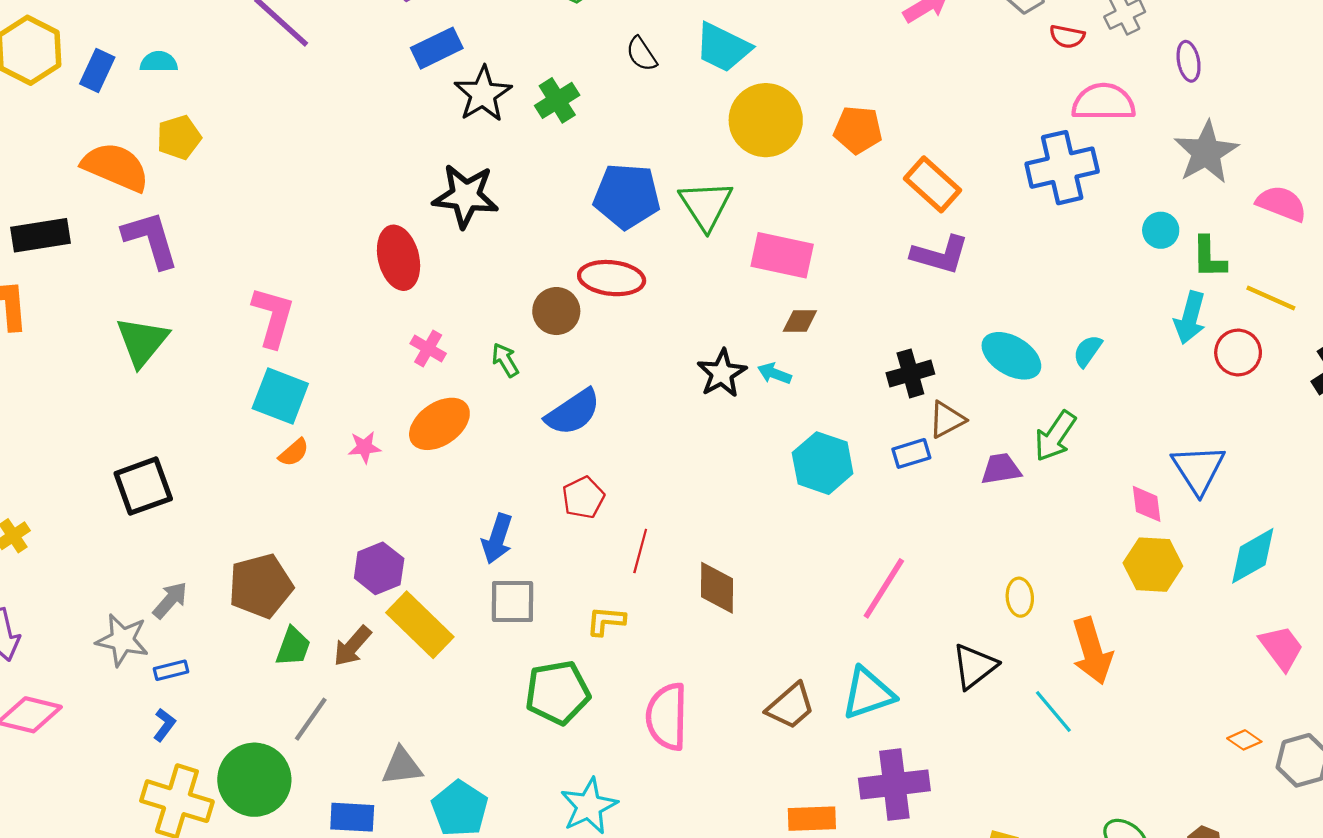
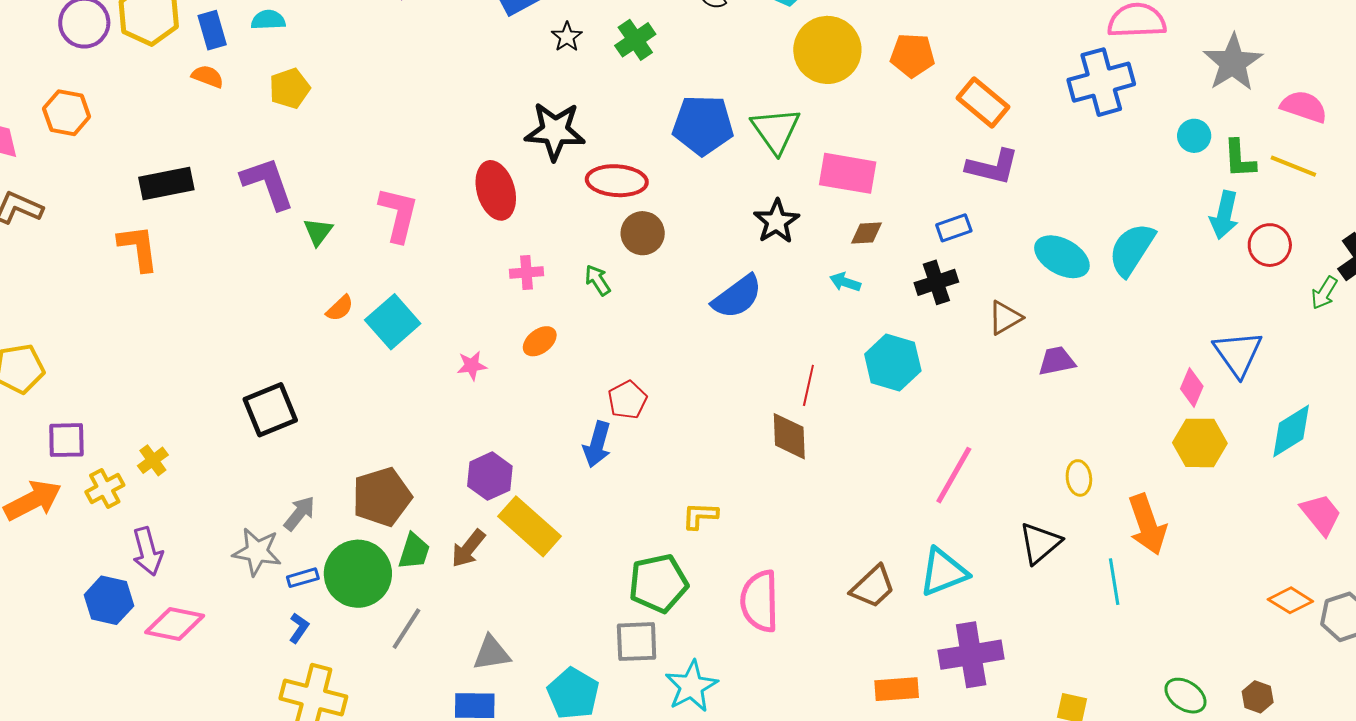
blue rectangle: (97, 70) -> (212, 30), turned -39
black star: (483, 94) -> (567, 37), size x0.6
orange semicircle: (116, 167) -> (208, 76), moved, size x0.5
red ellipse: (612, 278) -> (617, 181), moved
yellow line: (1271, 298) -> (1293, 166), moved
pink L-shape: (273, 317) -> (398, 214), moved
green triangle: (142, 341) -> (318, 232), moved, size x0.6
pink cross: (428, 348) -> (526, 273), turned -32
cyan semicircle: (1088, 351) -> (1132, 249), size x1.8
black star: (722, 373) -> (776, 221), moved
black cross: (910, 373) -> (936, 282), moved
cyan square: (280, 396) -> (393, 322), turned 30
blue semicircle: (573, 412) -> (737, 297), moved
orange ellipse: (439, 424) -> (540, 341), size x0.6
green arrow: (1055, 436) -> (1324, 293), moved, size x0.7
orange semicircle: (294, 453) -> (340, 308), moved
blue rectangle: (911, 453) -> (954, 228), moved
red pentagon: (583, 498) -> (627, 400), moved
pink diamond: (1147, 504) -> (1192, 387), turned 33
red line: (640, 551) -> (808, 385), moved
brown diamond: (717, 588) -> (789, 436), moved
gray square: (513, 602) -> (637, 642), moved
cyan line: (1053, 712) -> (1114, 582), turned 33
gray line: (311, 719) -> (406, 629), moved
orange diamond: (1244, 740) -> (1290, 600), size x1.4
gray triangle: (402, 766) -> (491, 653), moved
green circle: (254, 780) -> (358, 574), moved

